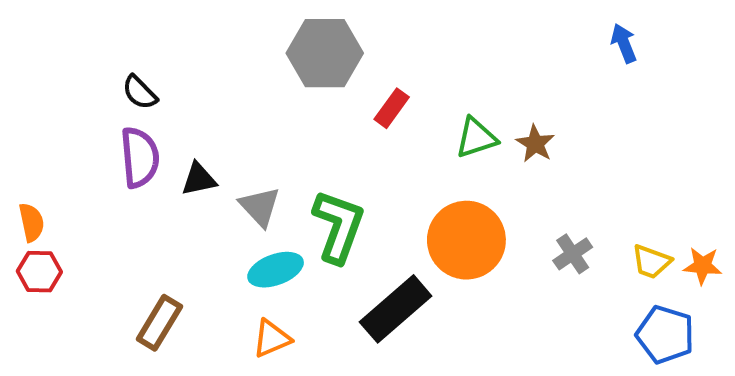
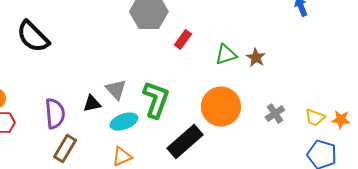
black semicircle: (140, 92) -> (33, 37), moved, size x1.8
purple semicircle: (140, 157) -> (55, 114), moved
black triangle: (199, 179) -> (92, 104), moved

